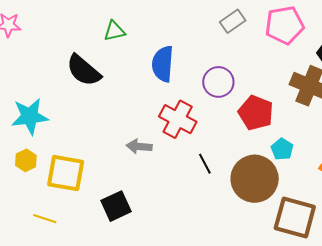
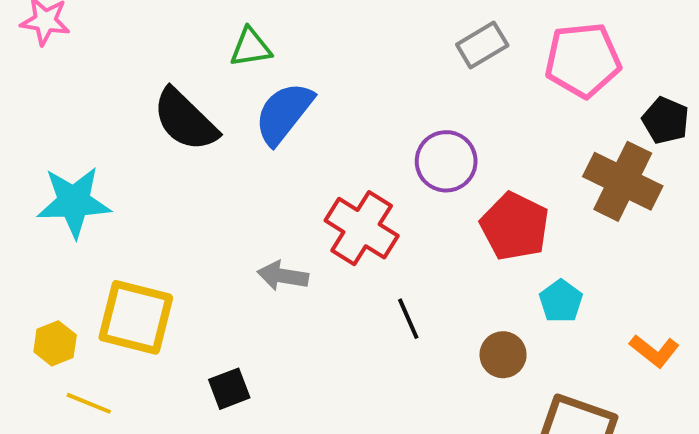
blue semicircle: (163, 64) -> (284, 113), moved, turned 30
yellow hexagon: (26, 160) -> (55, 343), moved
brown circle: (255, 179) -> (503, 355), size x0.5
black square: (116, 206) -> (229, 389), size x0.7

